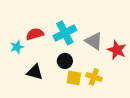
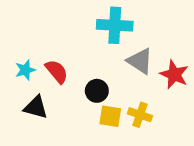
cyan cross: (65, 33) -> (115, 25), moved, turned 30
red semicircle: (35, 34) -> (57, 71), moved, turned 66
black triangle: (35, 72) -> (36, 107), moved

